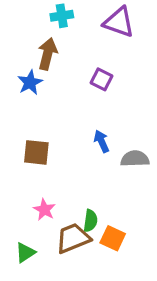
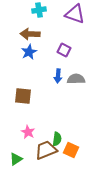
brown arrow: (48, 54) -> (30, 34), turned -102
blue star: (30, 83) -> (29, 52), moved
blue arrow: (102, 141) -> (58, 76), moved, turned -152
gray semicircle: (135, 159) -> (76, 79), moved

